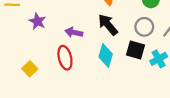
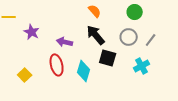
black square: (135, 50) -> (108, 58), moved
cyan diamond: (106, 55) -> (84, 71), moved

